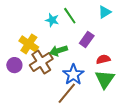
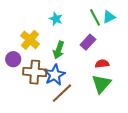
green line: (70, 16) -> (95, 17), moved
green arrow: (58, 51) -> (59, 50), turned -60
brown cross: (41, 62) -> (35, 72), moved, turned 30
blue star: (73, 75) -> (55, 75), moved

